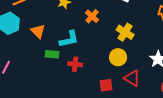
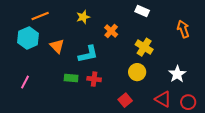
green rectangle: (52, 54) -> (71, 78), moved
red triangle: (132, 78) -> (163, 99), moved
red square: (106, 85) -> (125, 100), turned -32

